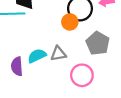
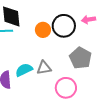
orange circle: (70, 22) -> (43, 30), moved

